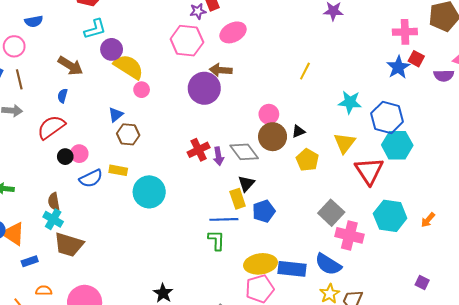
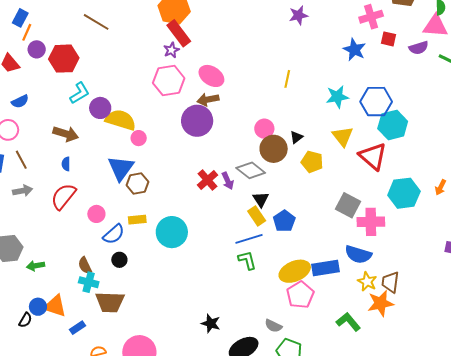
pink ellipse: (233, 32) -> (211, 76), moved, turned 75
blue star: (398, 67) -> (354, 50), moved
blue triangle: (116, 115) -> (121, 168), size x1.8
black circle: (65, 157) -> (119, 260), moved

